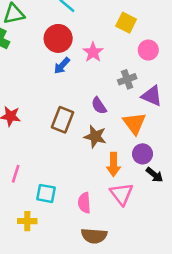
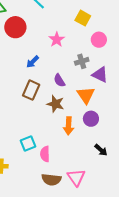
red circle: (58, 38) -> (15, 27), moved
blue arrow: (62, 66) -> (33, 62), moved
black arrow: (155, 175) -> (101, 150), moved
cyan square: (46, 193) -> (28, 144), moved, turned -35
pink triangle: (121, 194) -> (76, 177), moved

